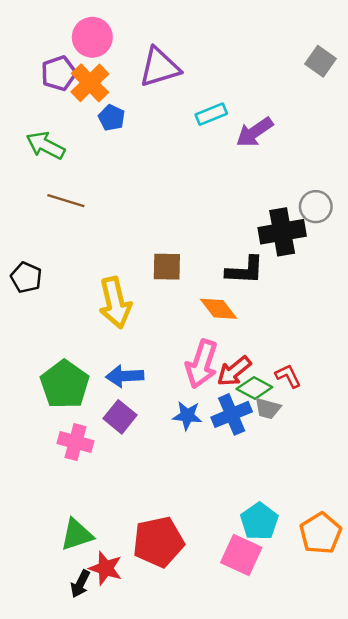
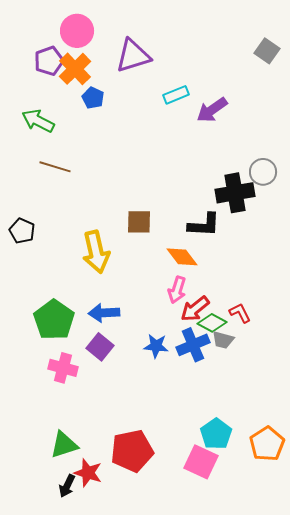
pink arrow: (202, 364) -> (177, 290), moved, size x0.7

